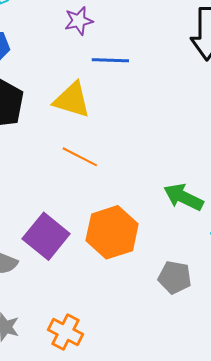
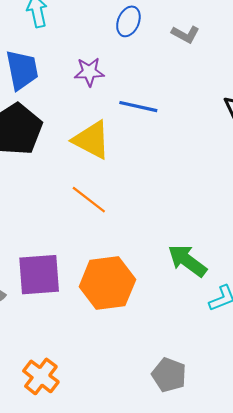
purple star: (79, 21) -> (89, 72), moved
purple square: (46, 236) -> (39, 275), turned 36
gray pentagon: (175, 277) -> (169, 375), moved

